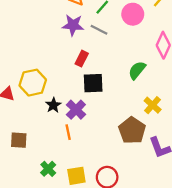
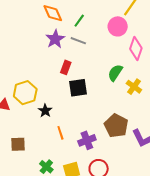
pink circle: (133, 14) -> (118, 26), moved
purple star: (73, 25) -> (55, 39), turned -30
yellow cross: (153, 105) -> (134, 87), moved
purple cross: (76, 110) -> (87, 140), moved, turned 30

